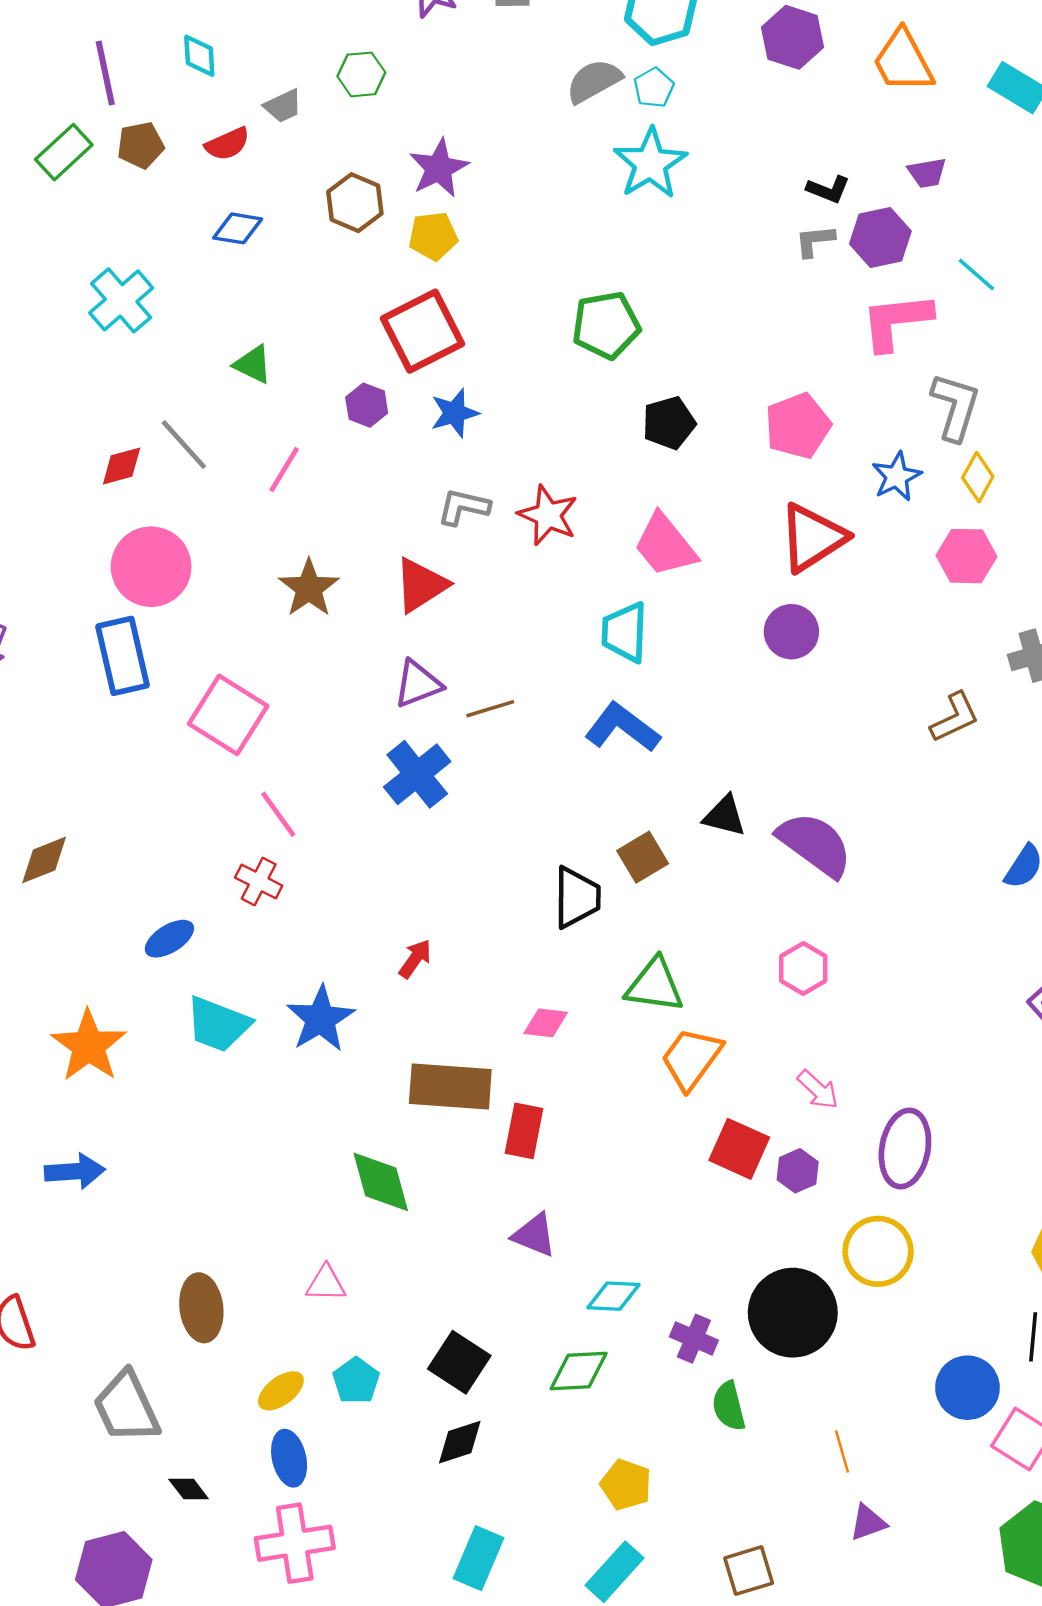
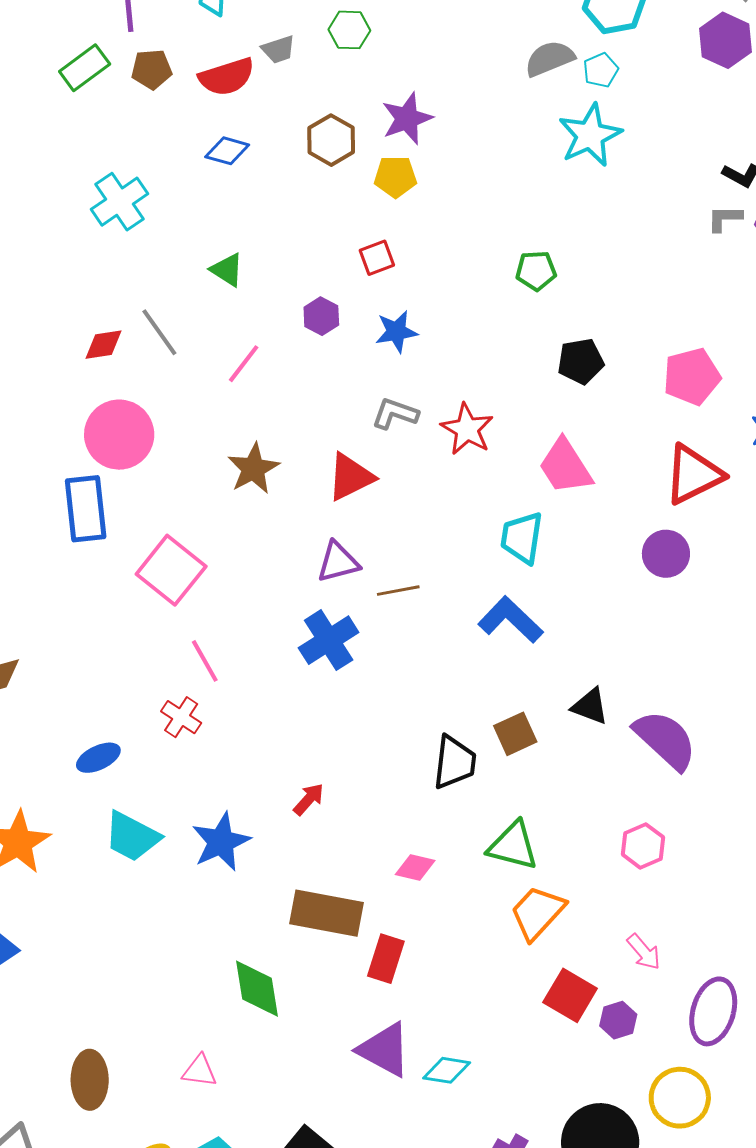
red semicircle: (227, 144) -> (227, 77), size x1.4
green pentagon: (606, 325) -> (536, 271), size x0.7
red square: (423, 331) -> (377, 258), size x0.5
purple triangle: (534, 1235) -> (384, 1050), size x1.4
cyan diamond: (614, 1296) -> (447, 1070), moved

